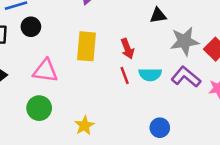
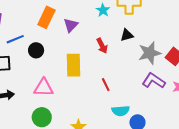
black circle: (31, 27) -> (36, 50), moved
red arrow: (127, 49) -> (102, 46), moved
cyan semicircle: (150, 74) -> (121, 111), moved

